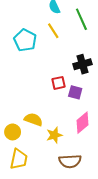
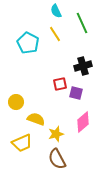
yellow circle: (13, 132) -> (16, 102), moved
yellow trapezoid: (19, 159) -> (22, 143), moved, turned 55
brown semicircle: (70, 161) -> (57, 159), moved, turned 65

